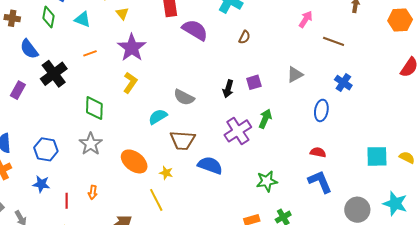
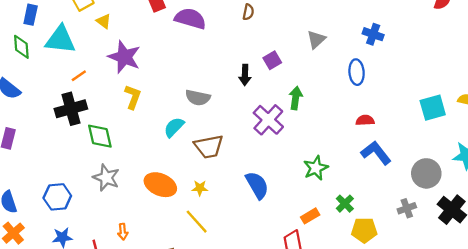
cyan triangle: (82, 19) -> (60, 40), size x1.6
black cross: (54, 74) -> (71, 109), moved, turned 36
blue semicircle: (210, 165) -> (257, 185), moved, turned 55

